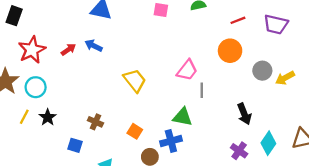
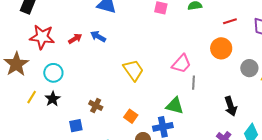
red star: (32, 50) -> (42, 37), turned 30
cyan circle: (36, 87) -> (53, 73), moved
blue square: (75, 145) -> (76, 126), turned -32

